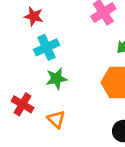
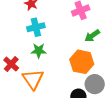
orange triangle: (56, 119) -> (33, 79), size x1.6

